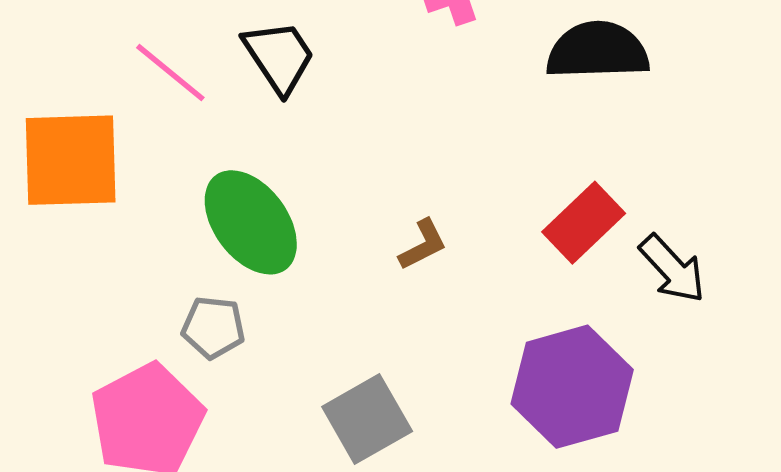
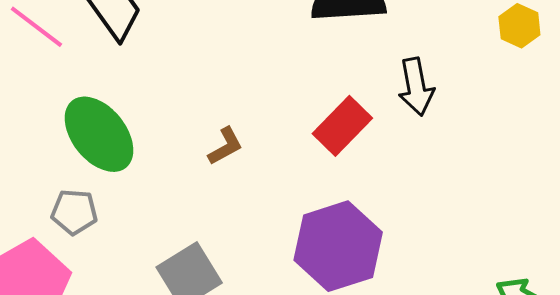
black arrow: (672, 269) -> (416, 87), moved, turned 34

